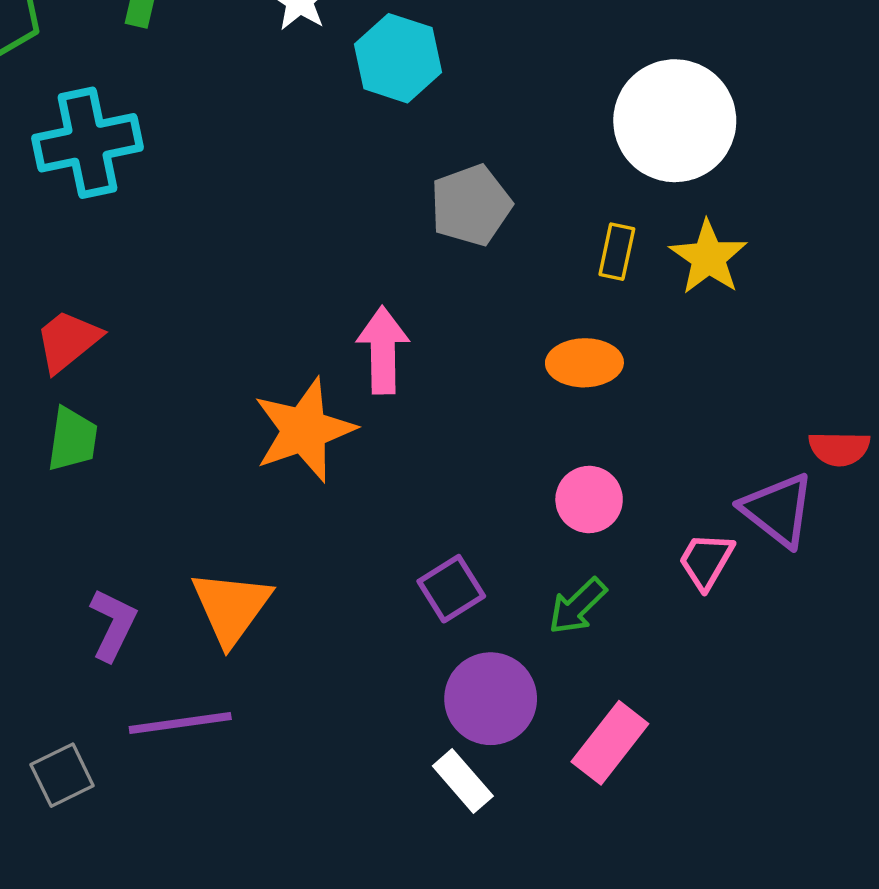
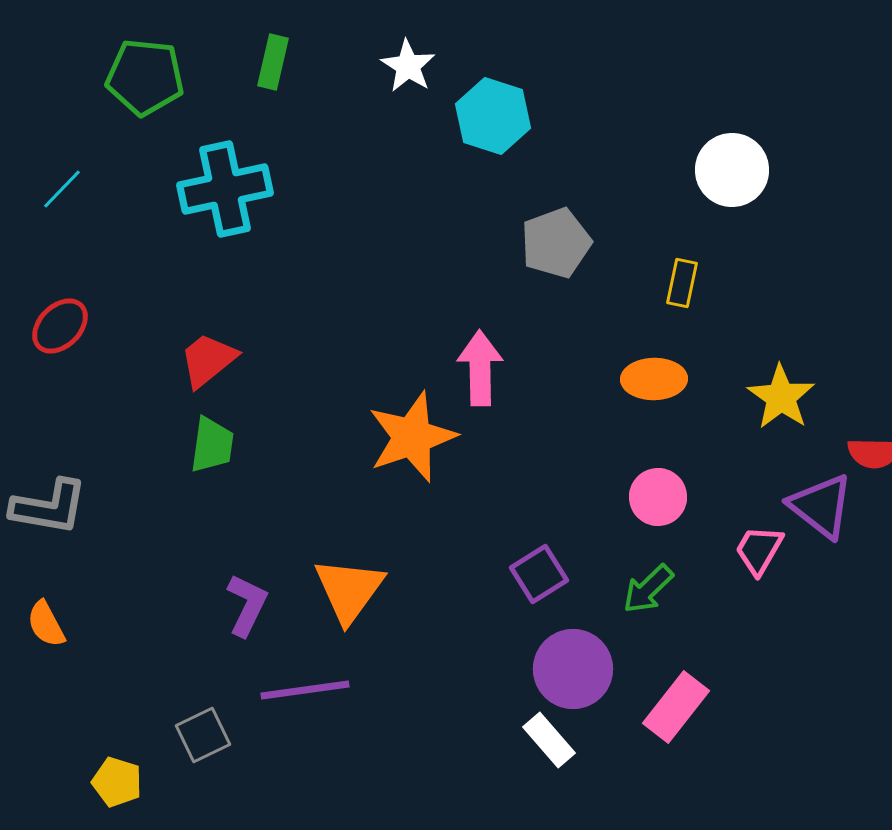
white circle: (675, 121) -> (732, 170), size x0.7
yellow star: (708, 257) -> (781, 397), moved

